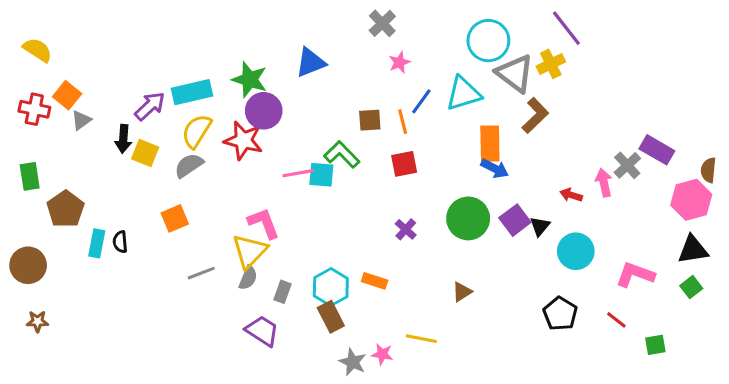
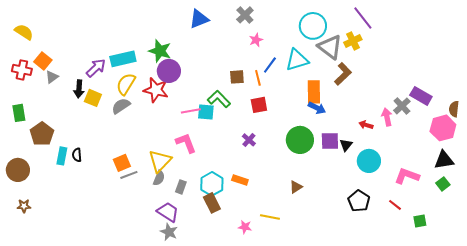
blue triangle: (311, 62) -> (199, 19), moved
orange square: (175, 218) -> (122, 163), moved
purple square: (515, 220) -> (330, 141), turned 36
pink L-shape: (264, 223) -> (186, 143), moved
purple cross: (406, 229) -> (249, 140), moved
gray star: (353, 362) -> (169, 232), moved

